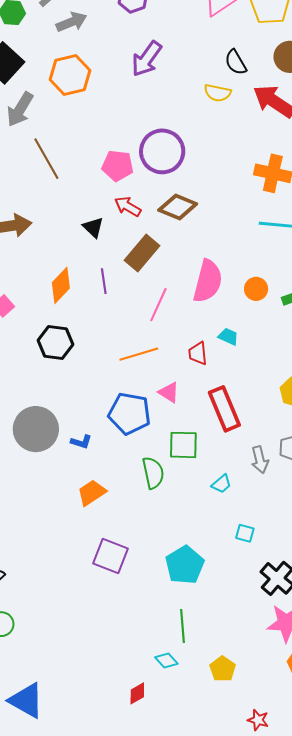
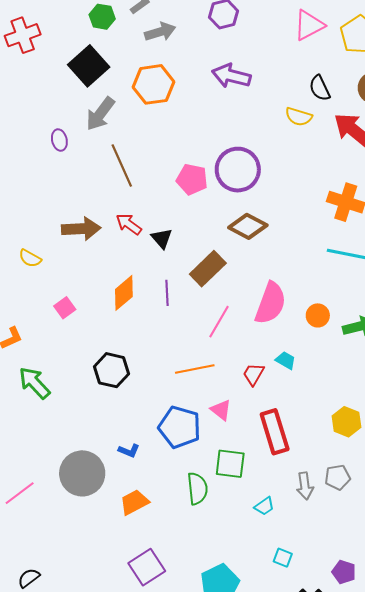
purple arrow: (147, 59) -> (231, 76), turned 63
red arrow: (128, 206) -> (129, 224), moved
black hexagon: (55, 342) -> (111, 370), moved
red trapezoid: (198, 354) -> (254, 374), turned 30
gray circle: (36, 429) -> (82, 473), moved
purple square: (110, 556) -> (147, 567), turned 30

